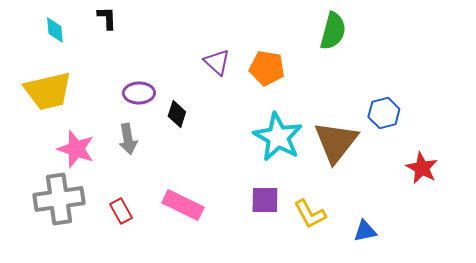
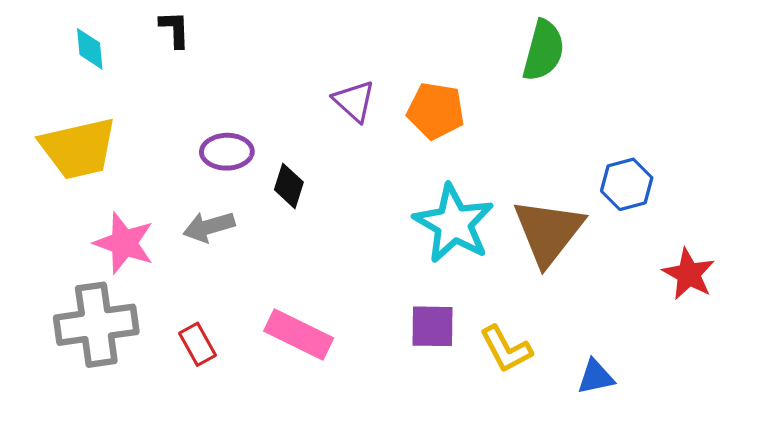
gray arrow: (128, 139) -> (209, 227), turned 84

